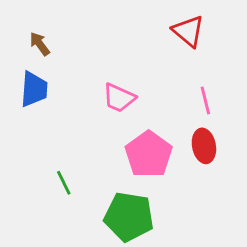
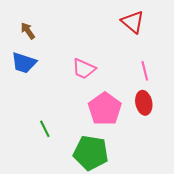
blue trapezoid: (34, 89) -> (24, 63), turned 104

